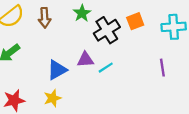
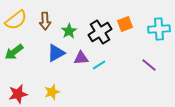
green star: (82, 13) -> (69, 31), moved
purple line: (162, 68) -> (149, 65), turned -42
blue triangle: (57, 70) -> (56, 53), moved

